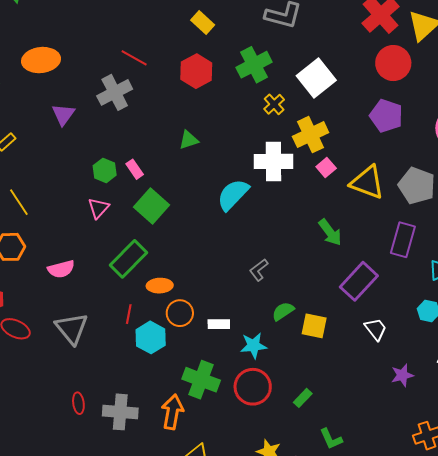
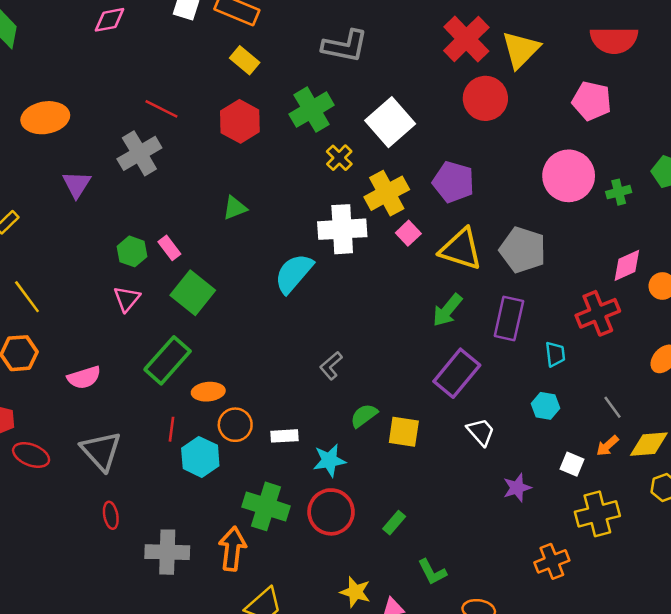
purple pentagon: (386, 116) -> (453, 182), moved
green arrow: (330, 232) -> (447, 310), moved, turned 80
red ellipse: (78, 403) -> (111, 515), moved

